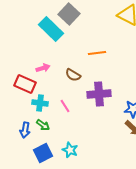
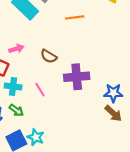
orange line: (97, 53) -> (75, 17), moved
cyan star: (70, 150) -> (36, 137), moved

